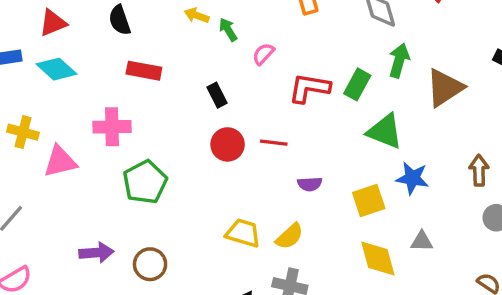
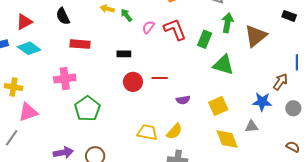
red L-shape: (309, 88) -> (175, 29), moved, turned 65
black rectangle: (217, 95) -> (124, 54), turned -56
pink triangle: (60, 161) -> (28, 112), moved
brown arrow: (479, 170) -> (280, 82), turned 42
blue star: (412, 178) -> (262, 102), moved

